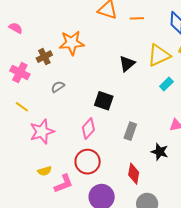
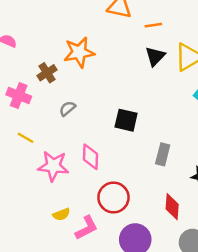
orange line: (137, 18) -> (153, 25), moved
black triangle: (127, 64) -> (155, 56), moved
pink diamond: (88, 129) -> (91, 157), moved, turned -35
pink star: (42, 132) -> (53, 166), turned 30

